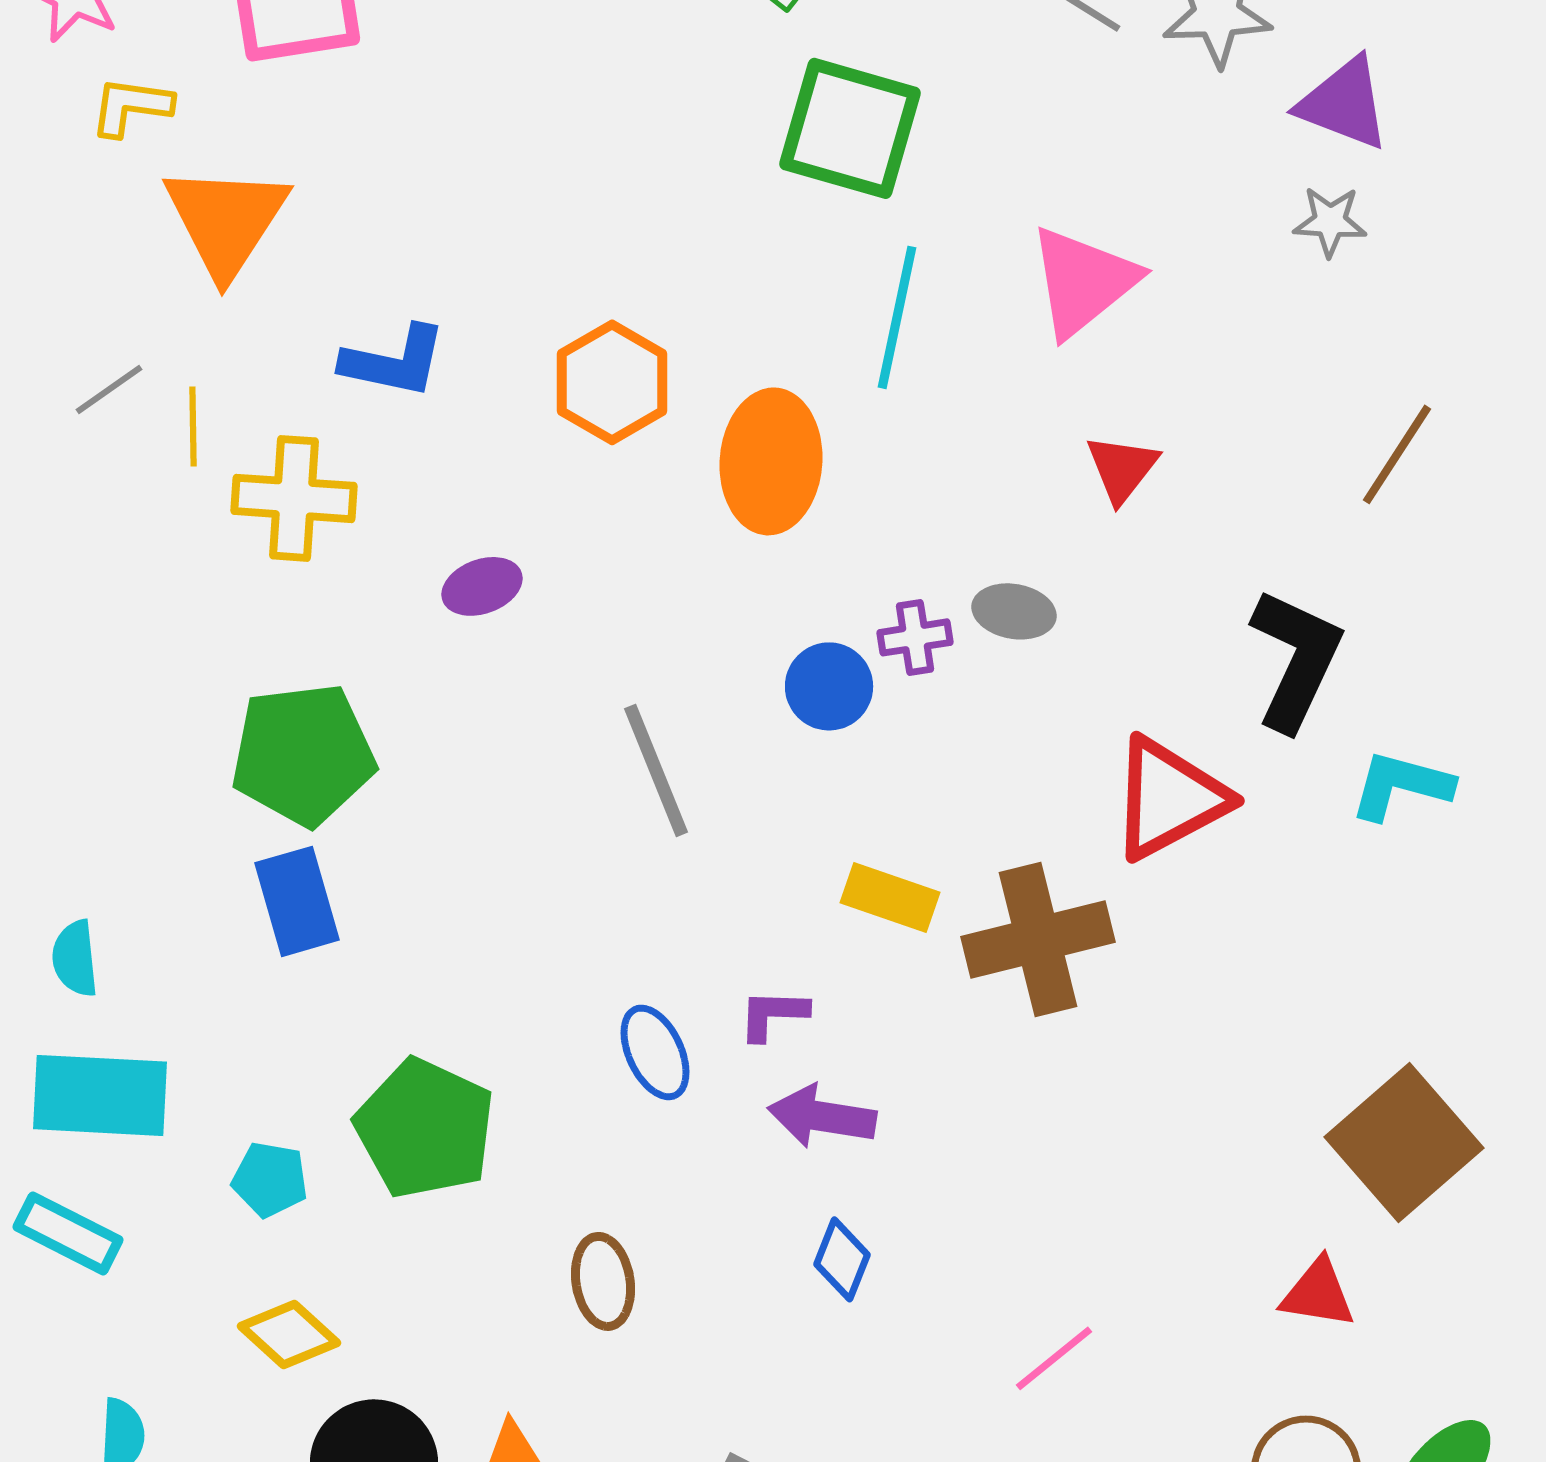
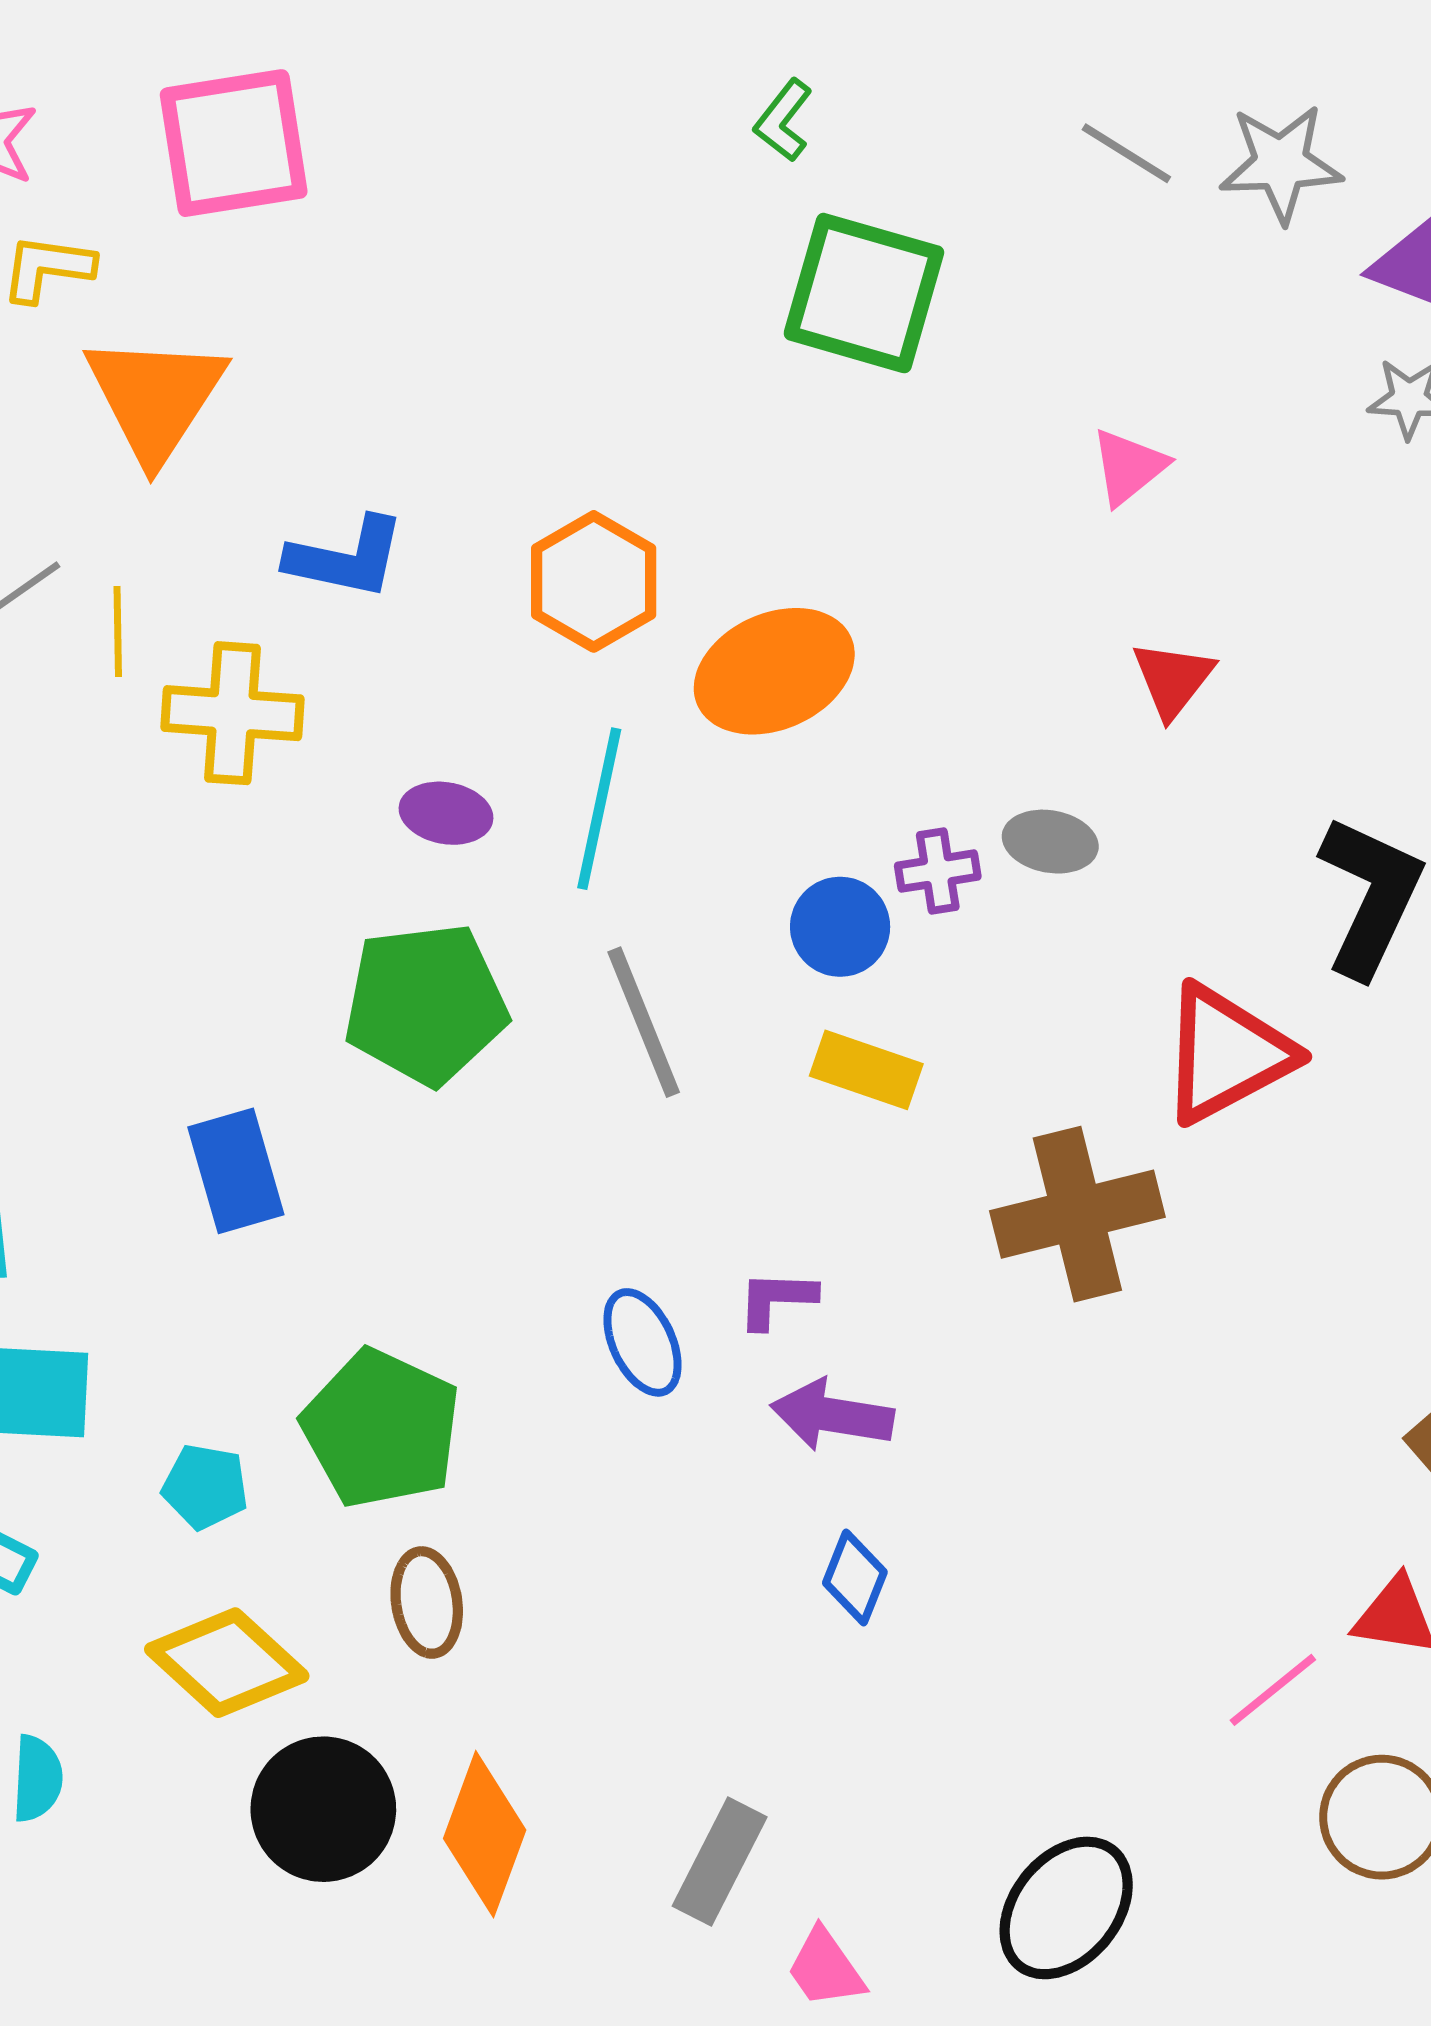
pink triangle: (1083, 281) -> (1129, 467), size x0.6
cyan line: (897, 317) -> (599, 809), moved
orange ellipse: (771, 461) -> (774, 671), turned 62
purple ellipse: (482, 586) -> (446, 813), turned 30
green pentagon: (303, 754) -> (426, 1004), moved
yellow rectangle: (890, 897) -> (866, 1070), moved
brown ellipse: (603, 1281) -> (427, 1602), moved
yellow diamond: (289, 1334) -> (227, 1663), size x1.4
pink line: (1054, 1358) -> (1273, 1690), moved

